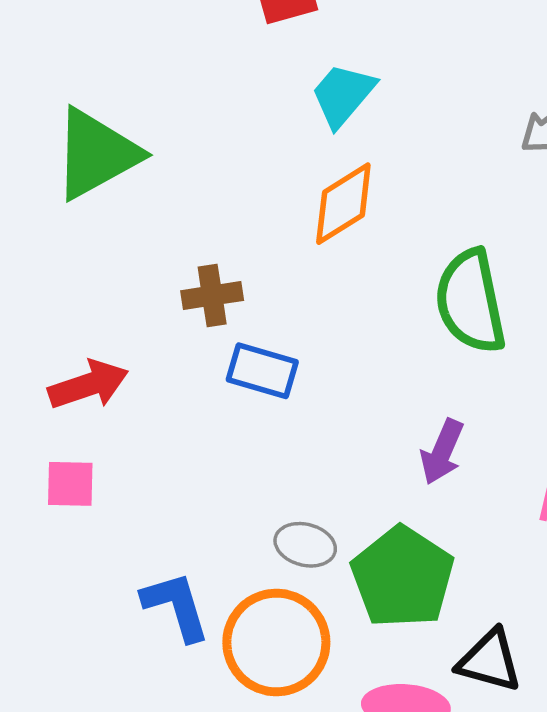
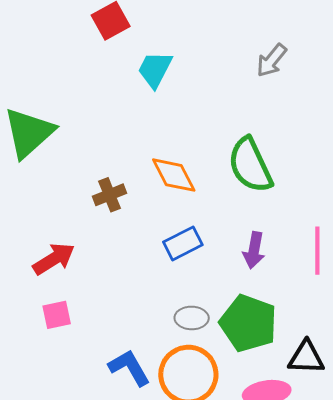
orange diamond: (343, 204) -> (174, 175), moved, turned -72
blue rectangle: (262, 371) -> (183, 243), moved, turned -30

